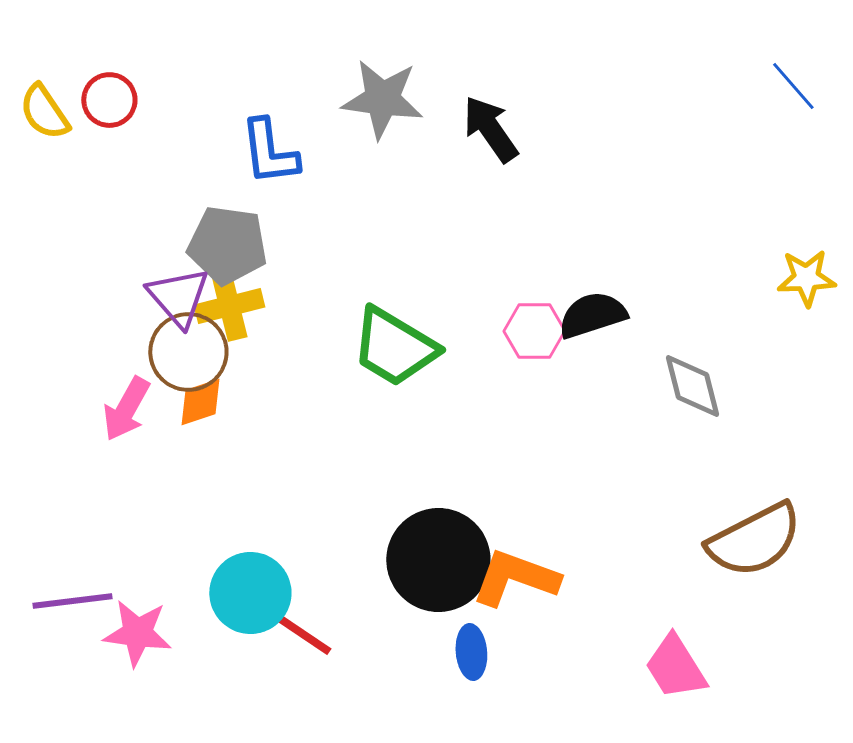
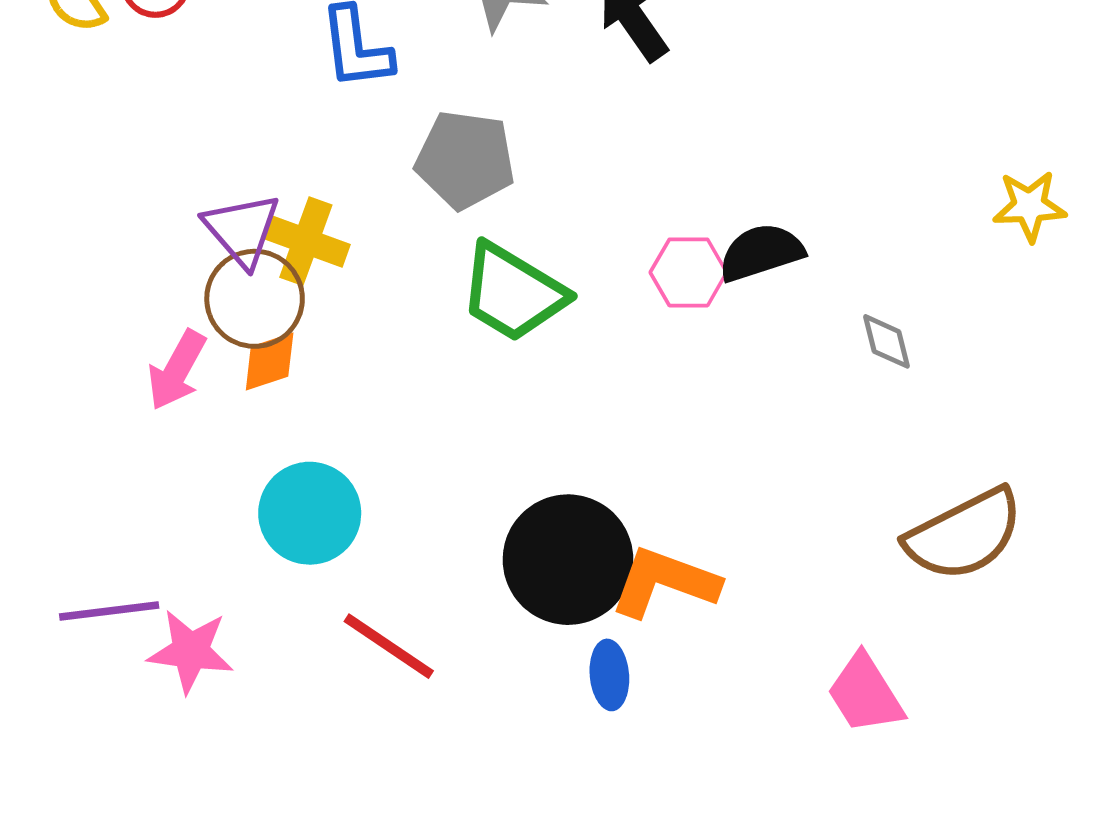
gray pentagon: (227, 245) -> (465, 160), moved
yellow cross: (229, 306) -> (306, 241), turned 34
gray diamond: (692, 386) -> (887, 341), size x0.7
cyan circle: (250, 593) -> (310, 513), moved

